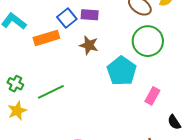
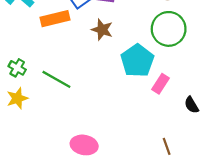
green line: (51, 92) -> (56, 79), turned 52
pink rectangle: (152, 96) -> (161, 84), moved
black semicircle: (174, 122) -> (192, 105), moved

